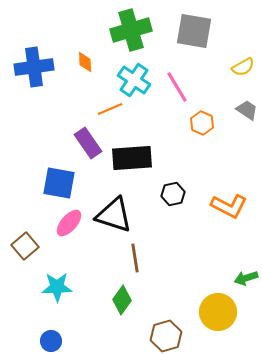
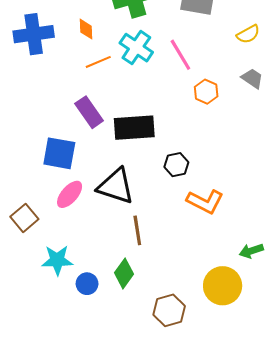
orange line: (110, 109) -> (98, 62), moved
orange L-shape: (229, 206) -> (205, 202), moved
blue circle: (51, 341) -> (87, 284), moved

